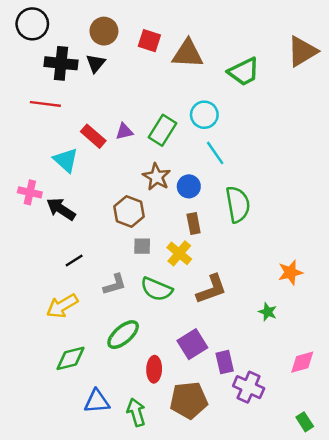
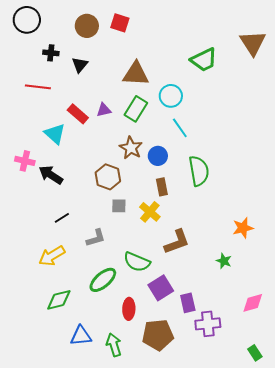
red square: (149, 41) -> (120, 23), moved
brown triangle: (302, 51) -> (253, 43), turned -32
brown triangle: (188, 54) -> (136, 74), moved
black cross: (61, 63) -> (51, 53), size x0.6
black triangle: (96, 63) -> (80, 65), moved
green semicircle: (157, 289) -> (137, 262), moved
purple cross: (249, 387) -> (208, 324), turned -30

